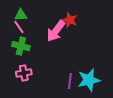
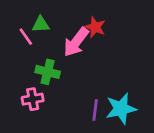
green triangle: (21, 15) -> (41, 24), moved
green cross: (21, 46) -> (48, 72), moved

